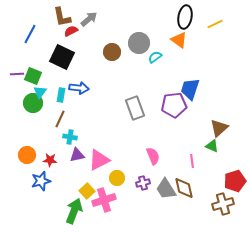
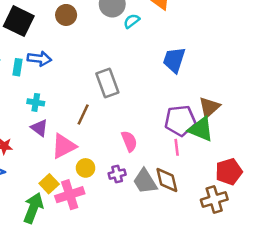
brown circle: (112, 52) -> (66, 15), moved
purple pentagon: (174, 105) -> (180, 121), moved
brown line: (60, 119) -> (83, 115), moved
cyan cross: (70, 137) -> (36, 102), moved
green triangle: (212, 146) -> (201, 129), size x1.6
purple triangle: (77, 155) -> (39, 128), moved, turned 49

